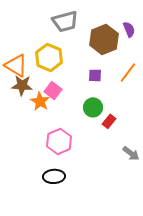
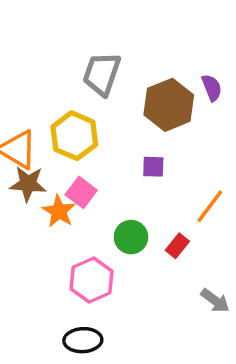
gray trapezoid: (65, 21) -> (102, 74), turned 124
orange line: (128, 72) -> (210, 206), moved
green circle: (93, 107) -> (131, 237), moved

